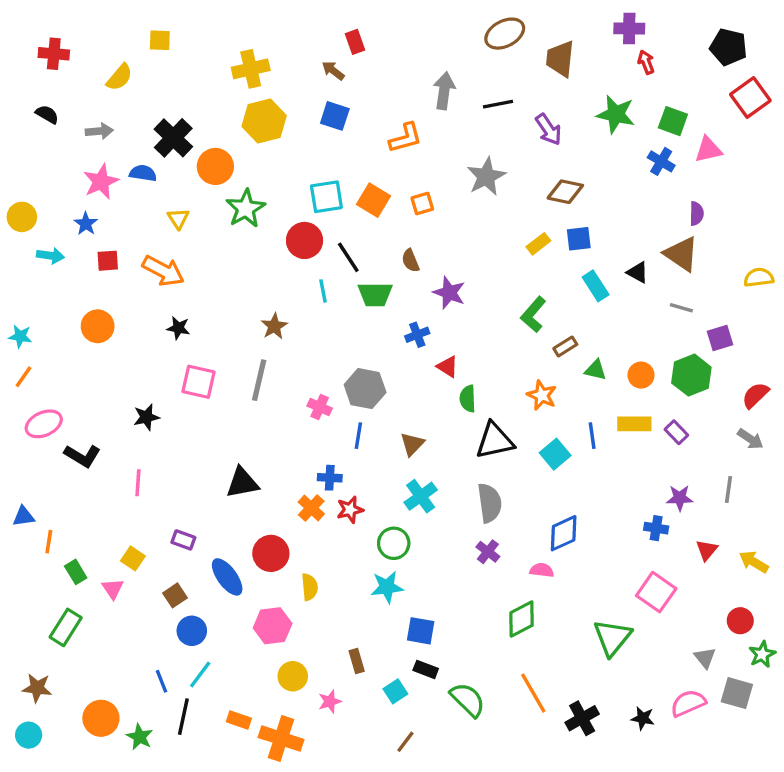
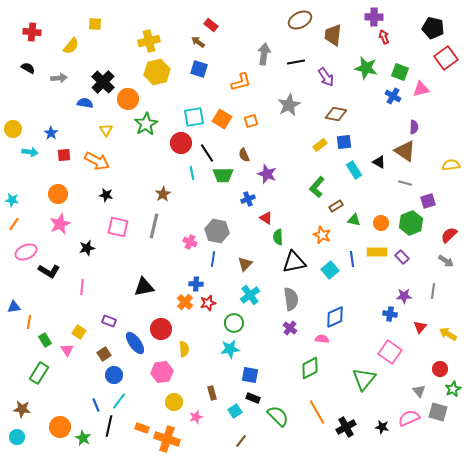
red rectangle: (355, 42) -> (211, 25), turned -32
pink star: (101, 182) -> (60, 224), moved

